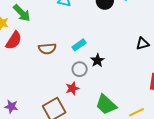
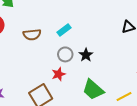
black star: (97, 60) -> (86, 55), moved

